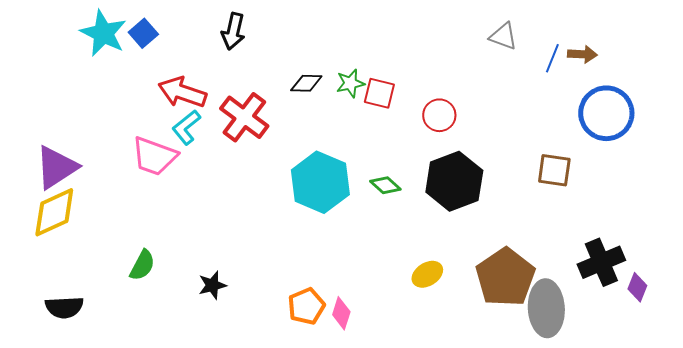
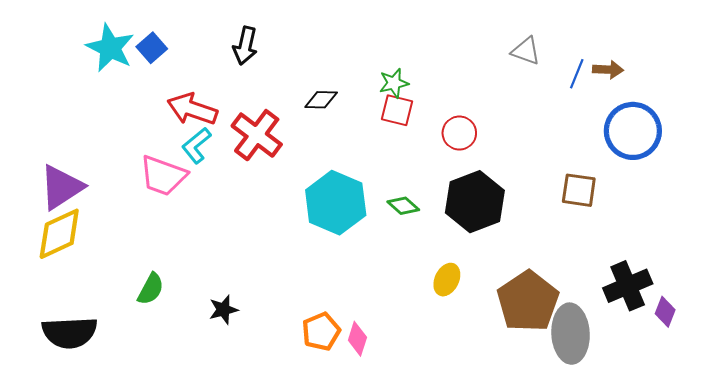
green star: (350, 83) -> (394, 83), moved
yellow ellipse: (427, 274) -> (447, 280), moved, turned -32
black semicircle: (64, 307) -> (70, 333), size x1.4

